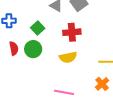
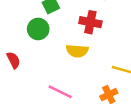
red semicircle: (14, 48) -> (13, 60), moved, turned -32

